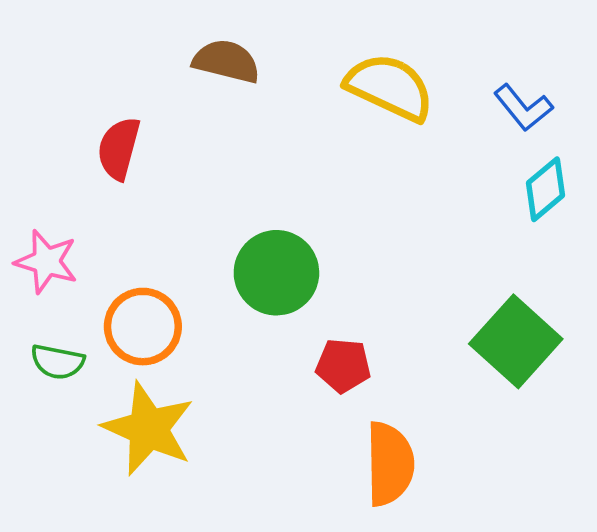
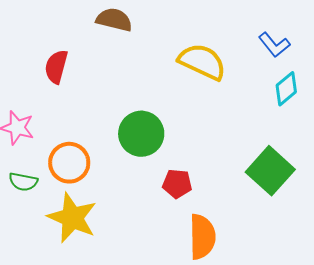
yellow semicircle: (390, 87) -> (202, 62), moved

